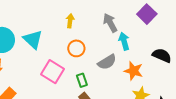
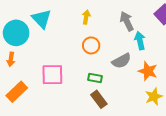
cyan triangle: (33, 39) -> (42, 19), moved
pink square: (52, 72) -> (52, 75), moved, turned -35
green rectangle: (82, 80) -> (95, 78), turned -64

